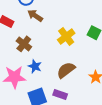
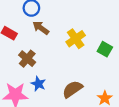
yellow cross: (66, 37) -> (76, 39), moved

